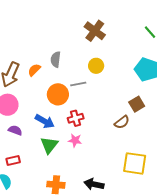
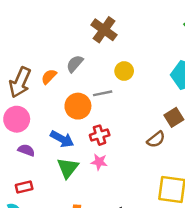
brown cross: (95, 31) -> (104, 30), moved
gray semicircle: (56, 59) -> (75, 64), turned 35

